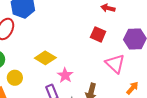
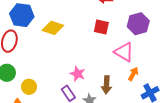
yellow diamond: (45, 58) -> (53, 28), moved
orange arrow: (132, 88) -> (133, 74), moved

